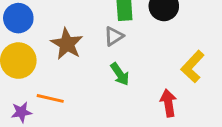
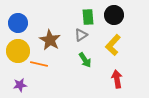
yellow L-shape: (193, 67) -> (113, 45), moved
orange line: (50, 98) -> (39, 64), moved

